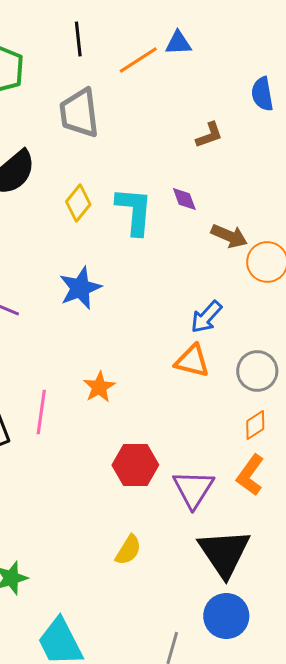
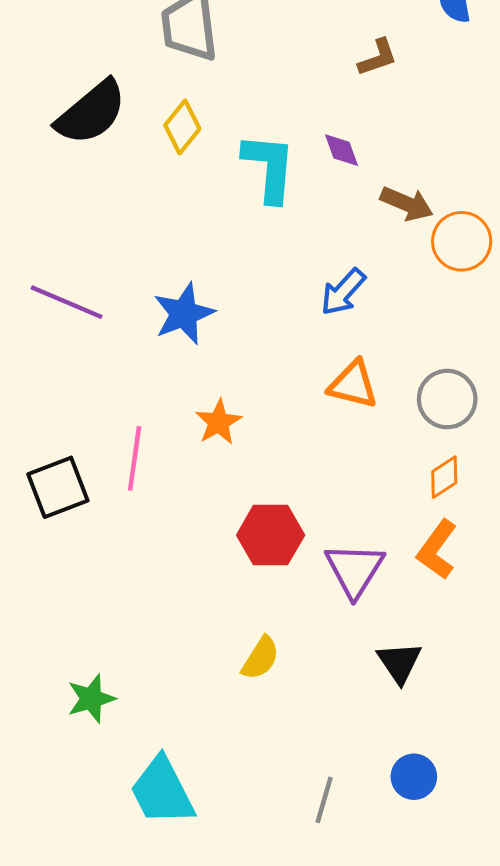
yellow diamond: (78, 203) -> (182, 127), moved
blue star: (80, 288) -> (184, 314), moved
blue arrow: (206, 317) -> (343, 292), moved
black triangle: (224, 553) -> (399, 662), size x0.6
blue circle: (226, 616) -> (414, 777), moved, size x0.7

